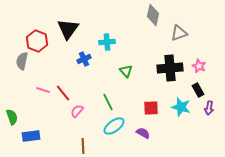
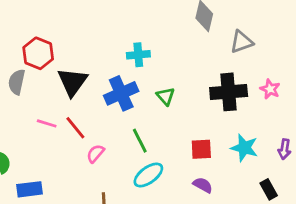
black triangle: (68, 29) -> (72, 82), moved
blue cross: (84, 59) -> (121, 93), moved, size x1.6
black rectangle: (198, 90) -> (269, 189), moved
purple semicircle: (143, 133) -> (203, 185), moved

